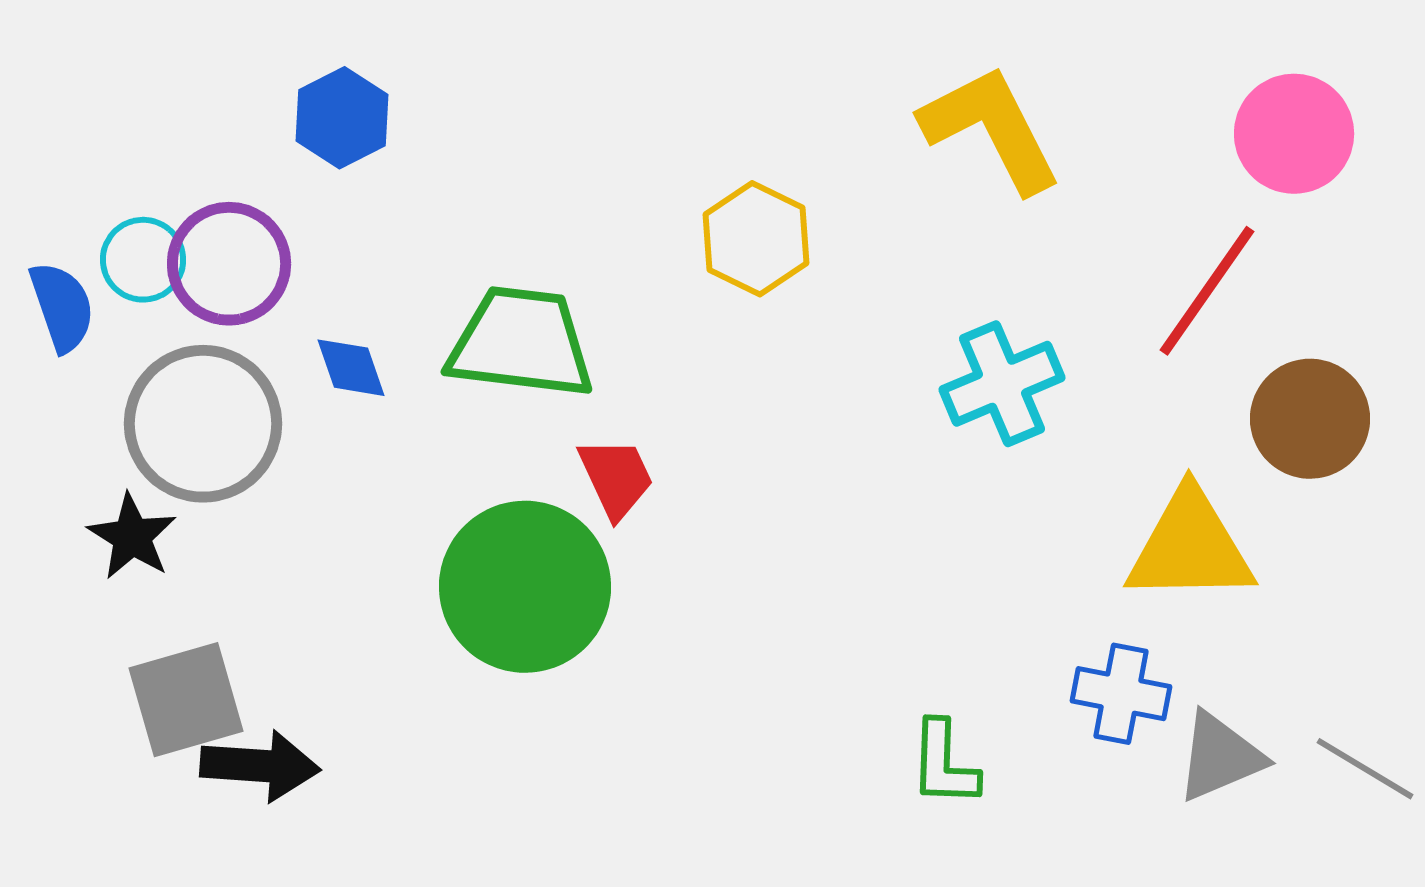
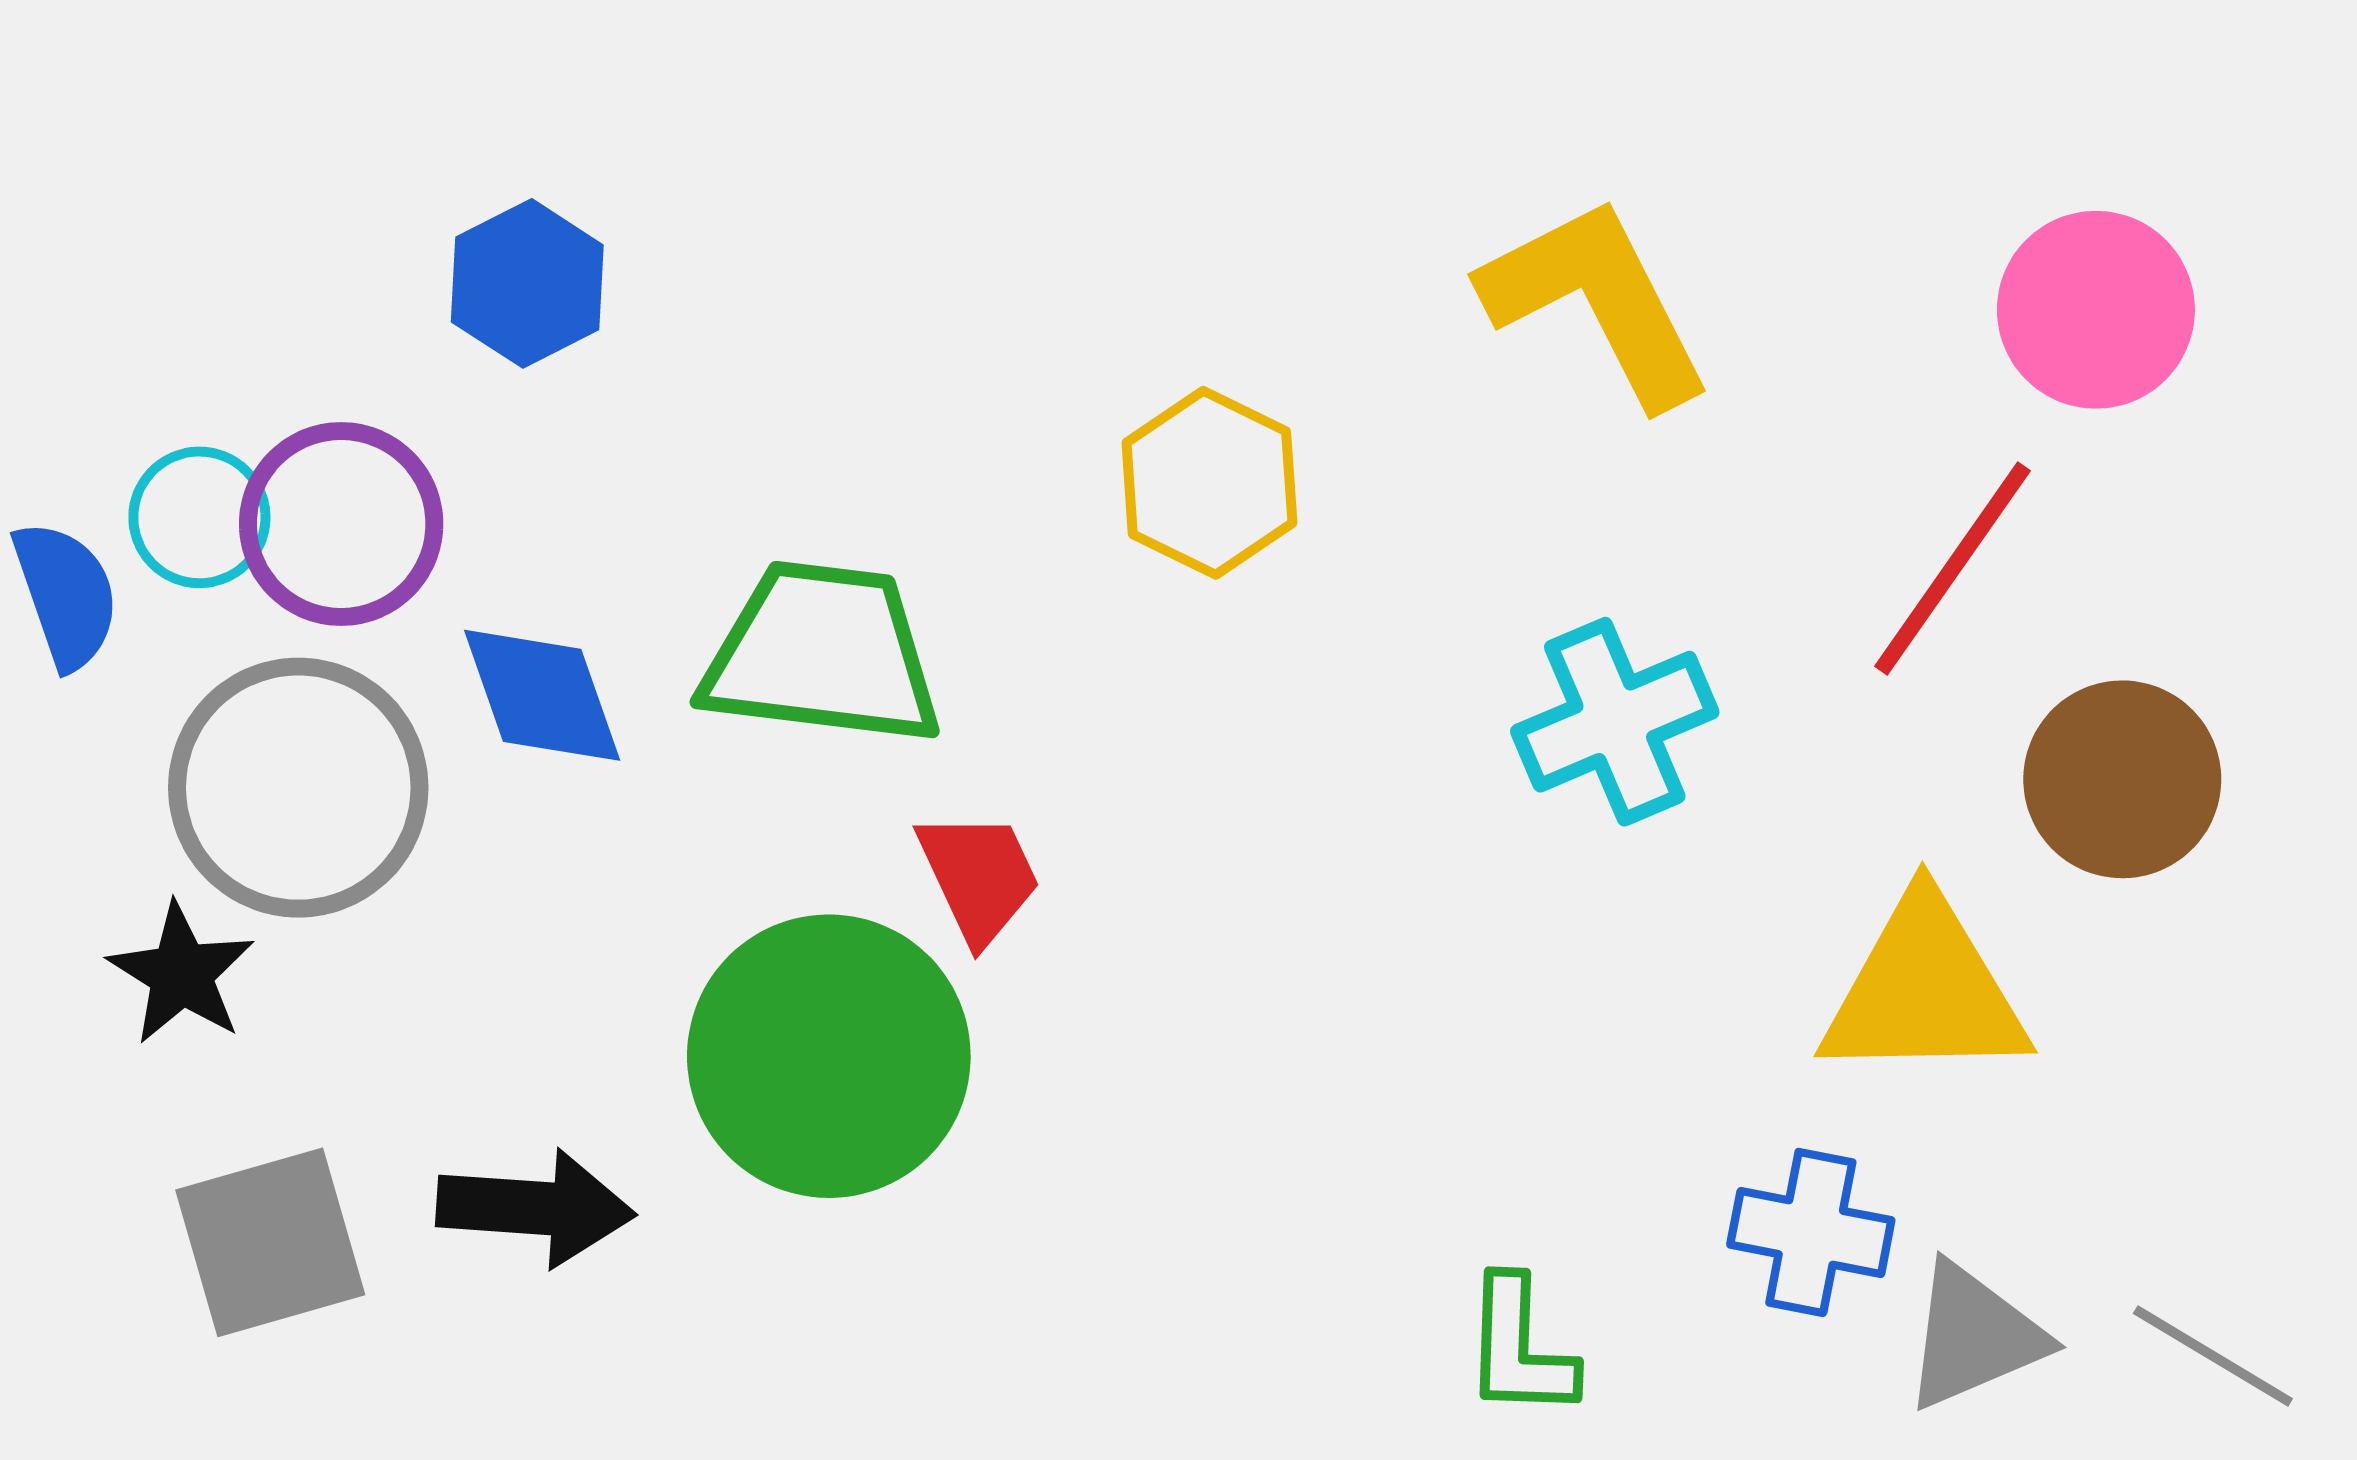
blue diamond: (351, 368) -> (542, 695), size x1.4
black arrow: (260, 766) -> (536, 1208), moved

